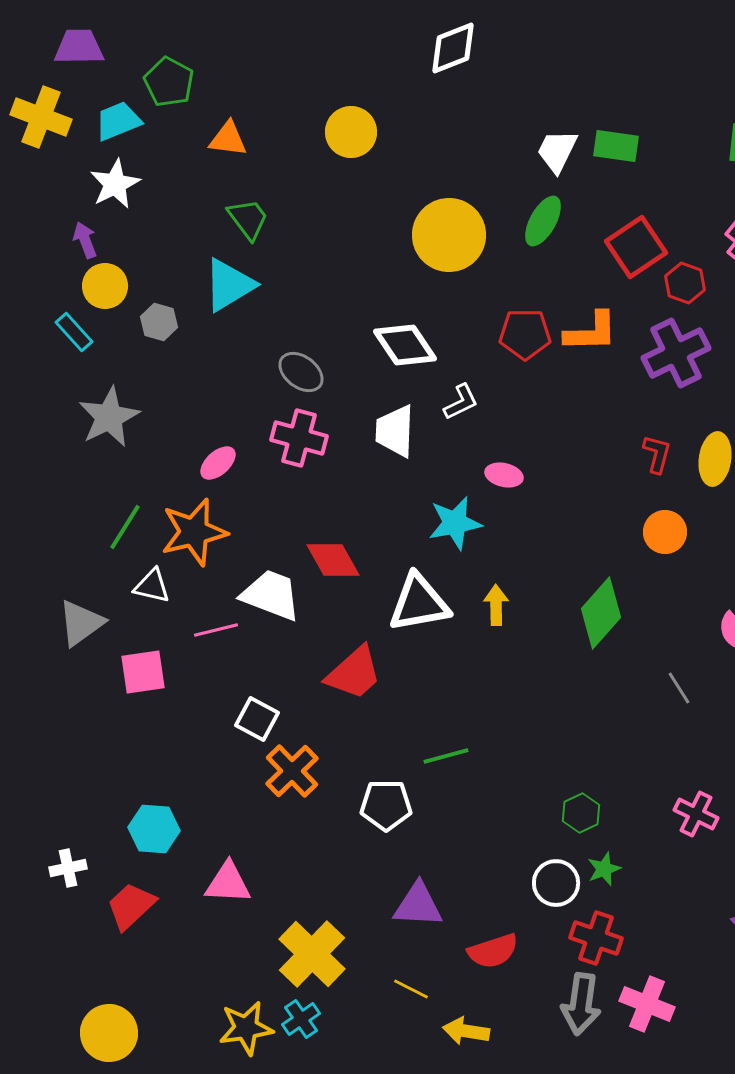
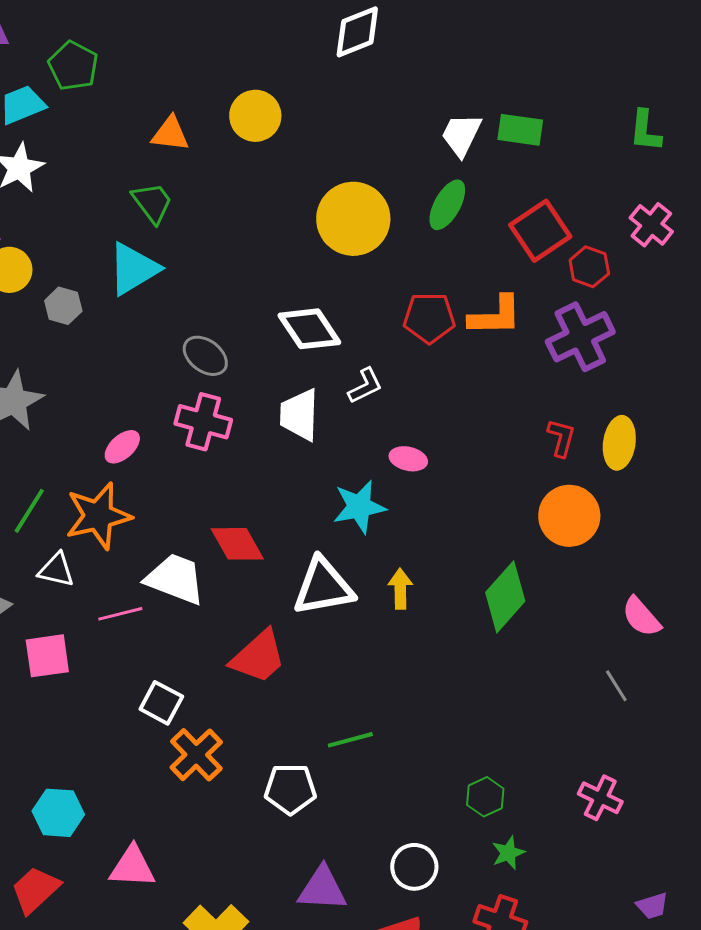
orange triangle: (228, 139) -> (170, 134), moved
orange circle: (665, 532) -> (569, 516), size x1.4
gray line: (679, 688) -> (616, 686), moved
white circle: (556, 883) -> (414, 867), moved

